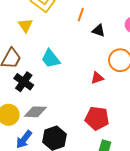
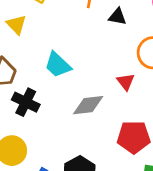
red triangle: (97, 78) -> (126, 82), turned -40
gray diamond: (35, 112) -> (88, 105), moved

